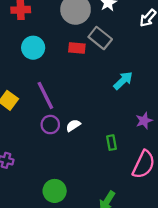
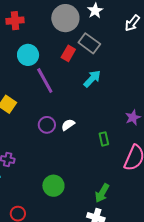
red rectangle: (77, 48) -> (68, 53), turned -63
cyan arrow: (123, 81) -> (92, 79), moved
purple line: (45, 95) -> (45, 81), moved

